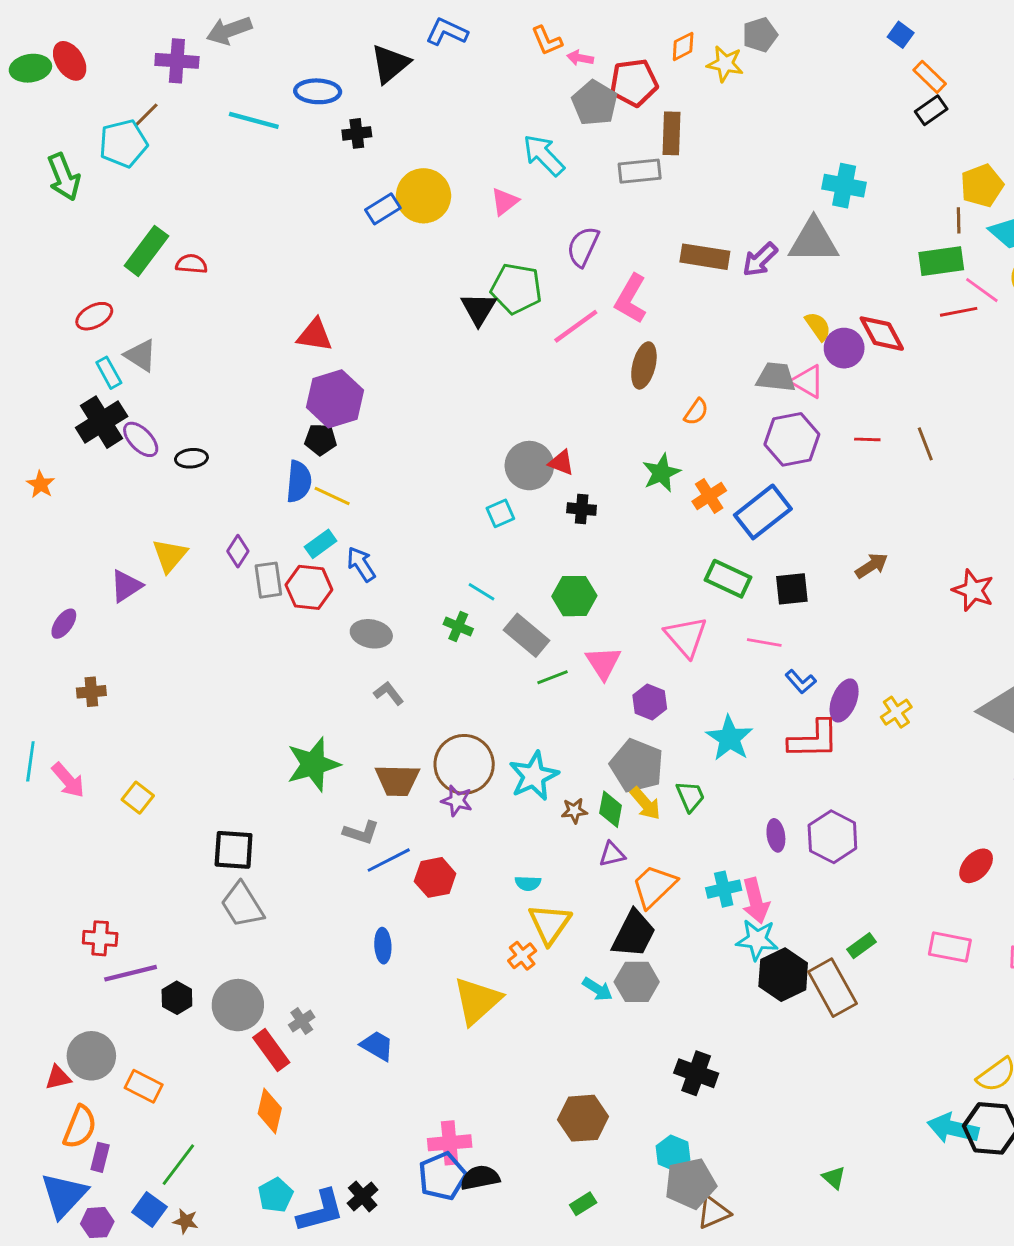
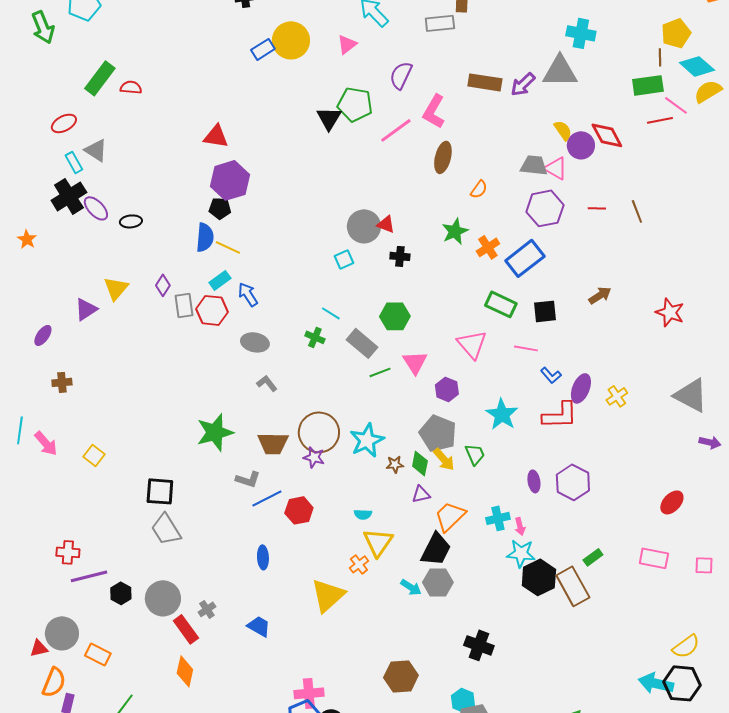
pink arrow: (756, 901) -> (520, 526), size x0.6

